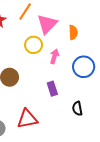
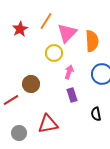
orange semicircle: (73, 32) -> (92, 41), size x1.5
pink arrow: (54, 56) -> (69, 72), moved

